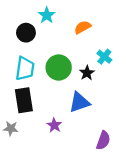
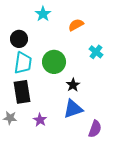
black circle: (26, 33) -> (19, 39), moved
black star: (87, 73) -> (73, 85), moved
blue triangle: (79, 102) -> (73, 109), moved
purple star: (54, 125) -> (40, 120), moved

